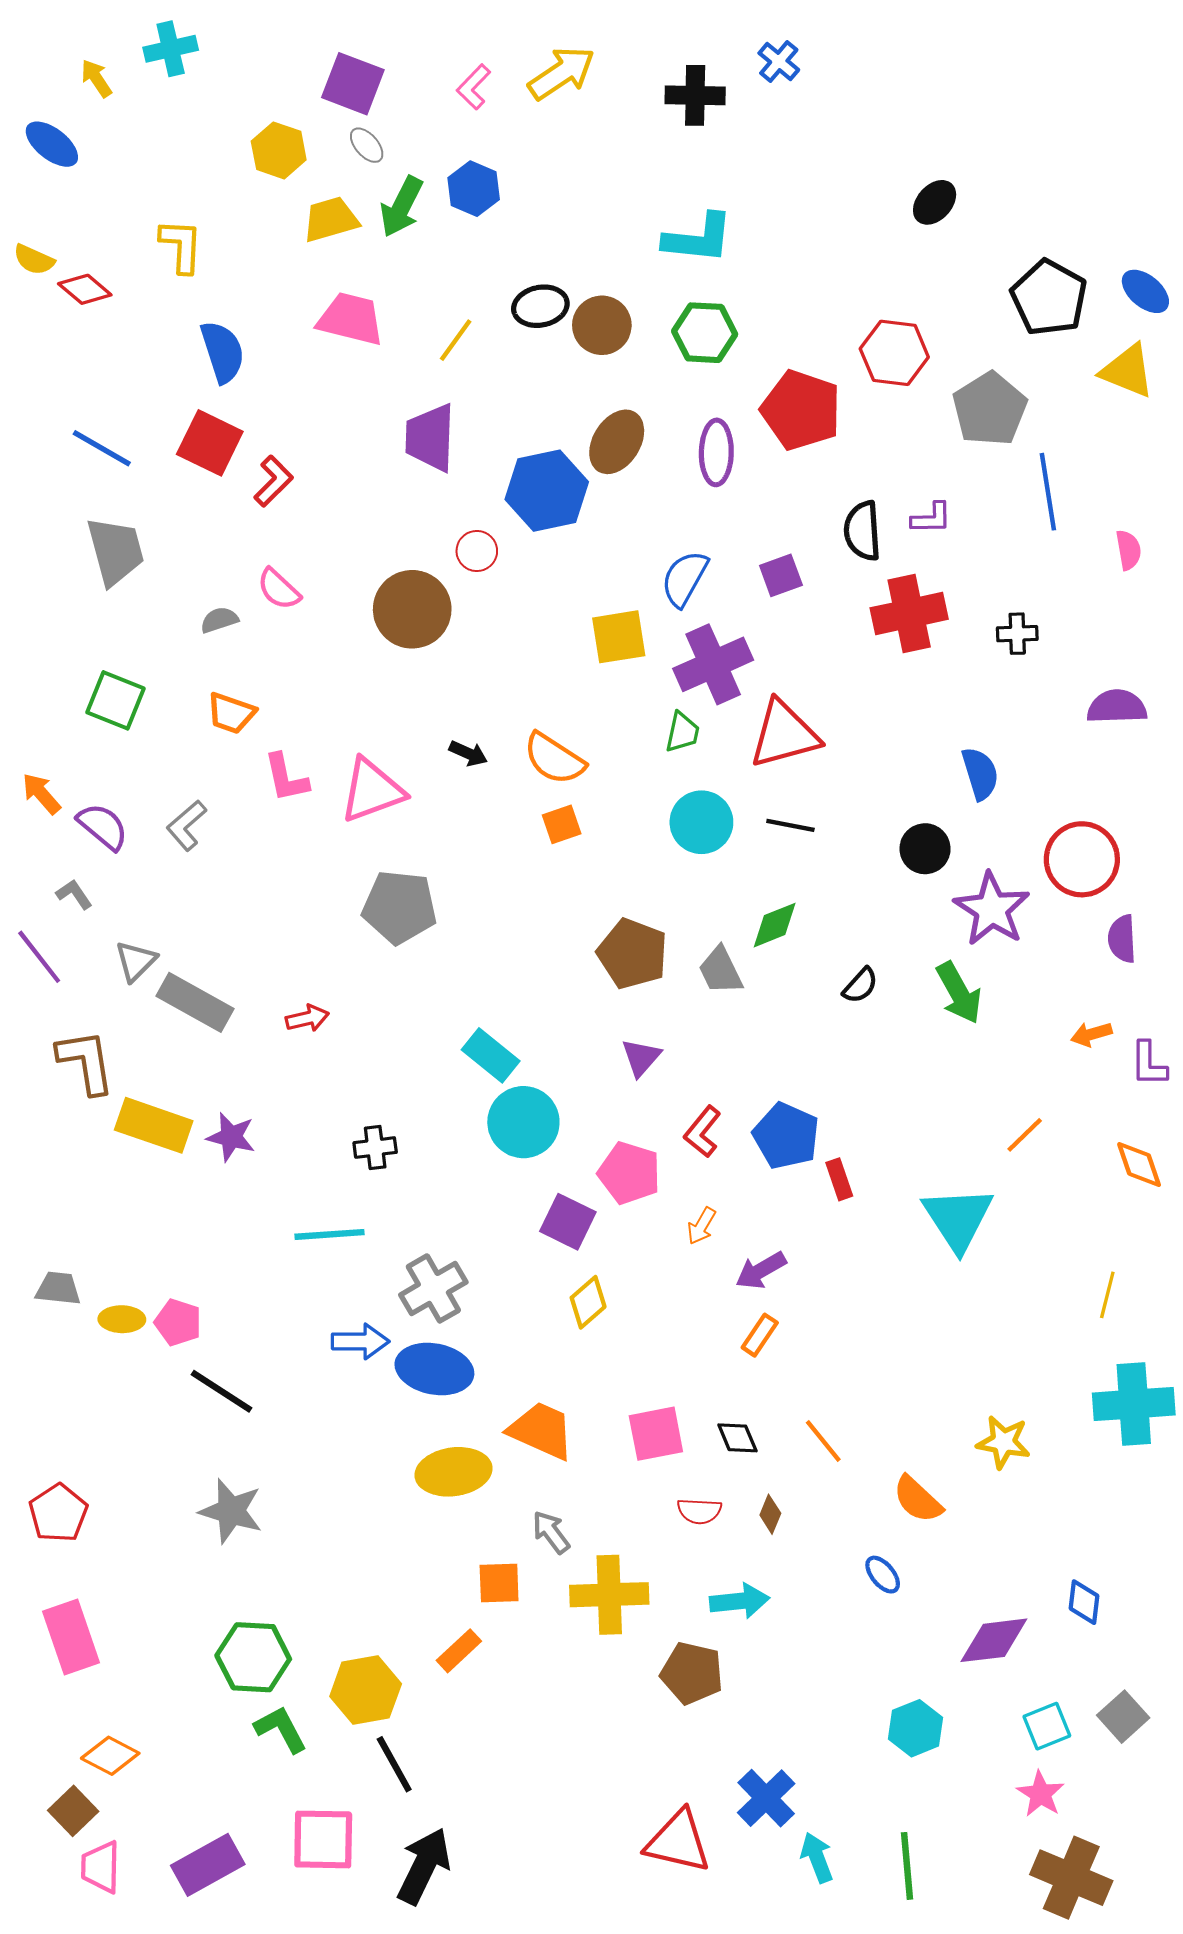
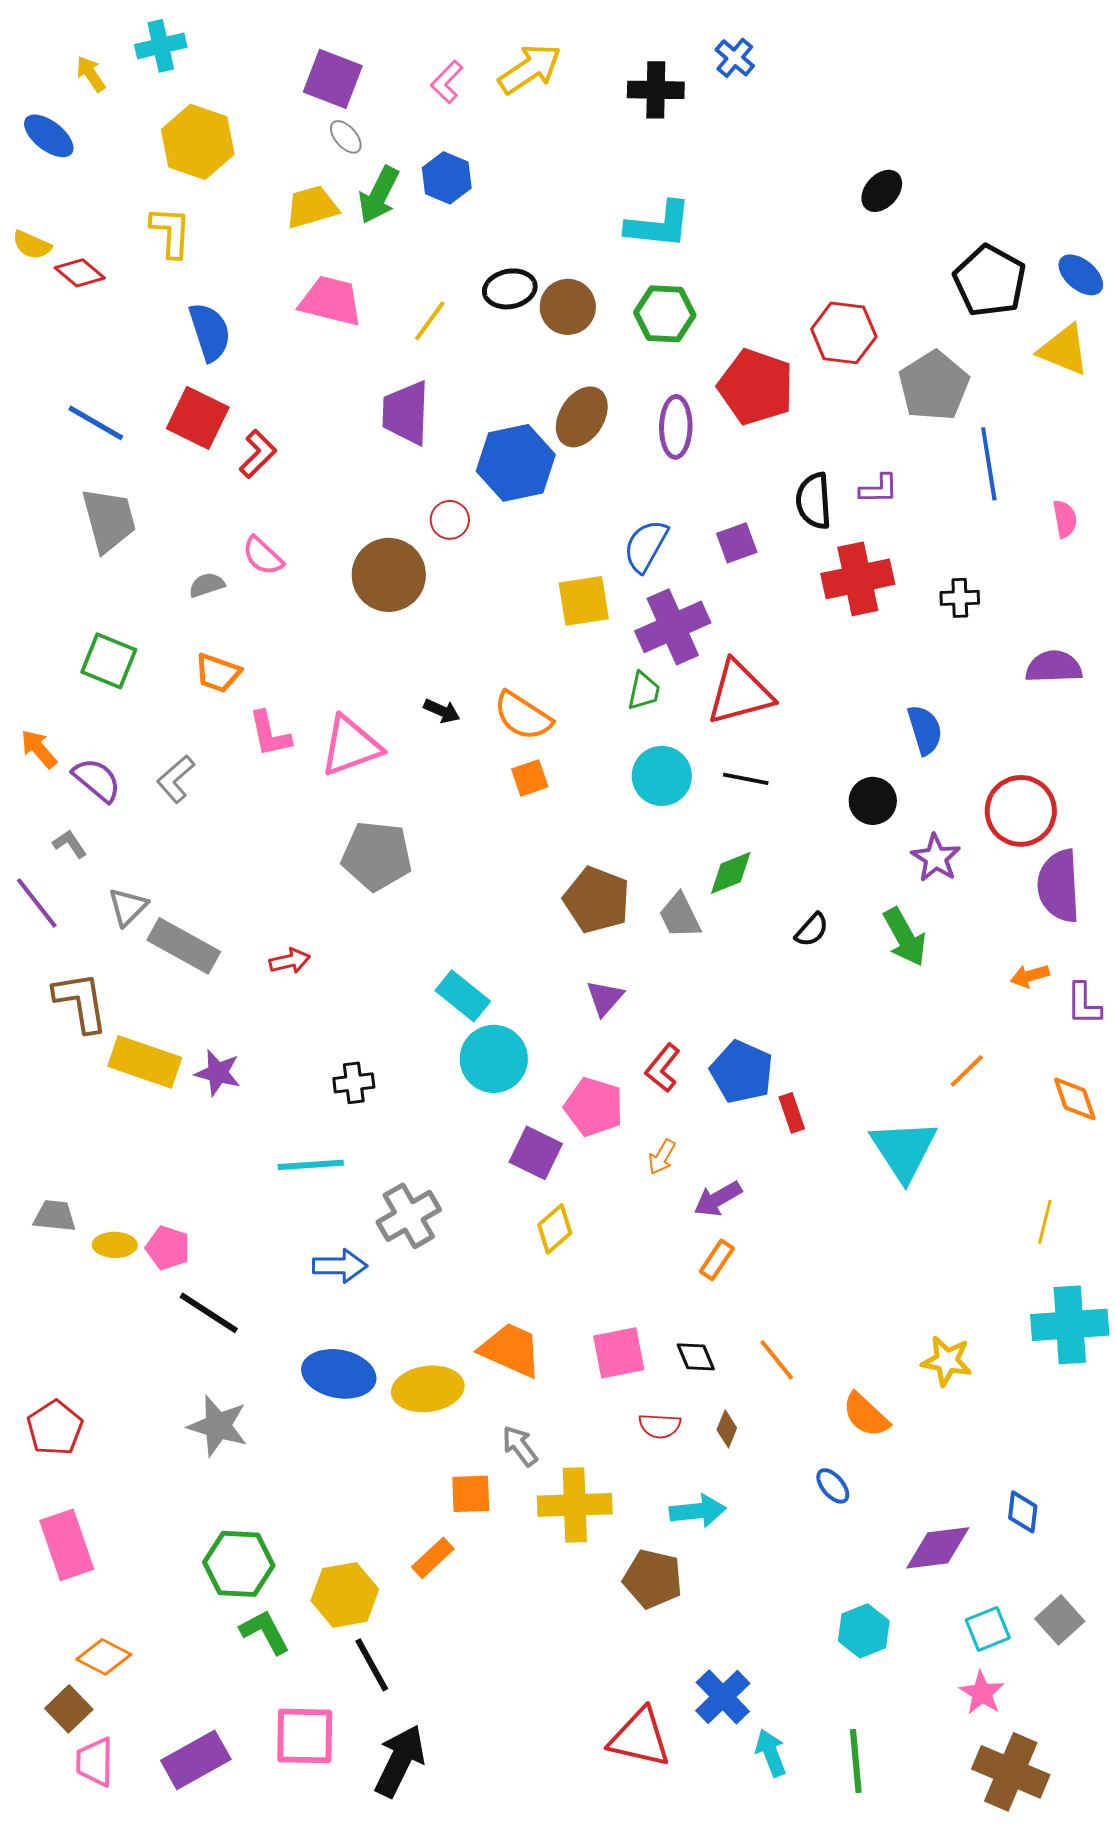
yellow hexagon: (279, 150) -> (198, 142), moved, size x1.4
purple star: (992, 909) -> (936, 858), size x0.7
purple semicircle: (1122, 939) -> (1059, 886), size x1.6
blue ellipse: (434, 1369) -> (339, 1374), moved

